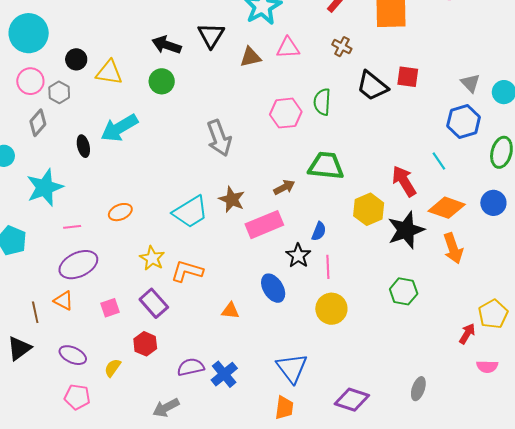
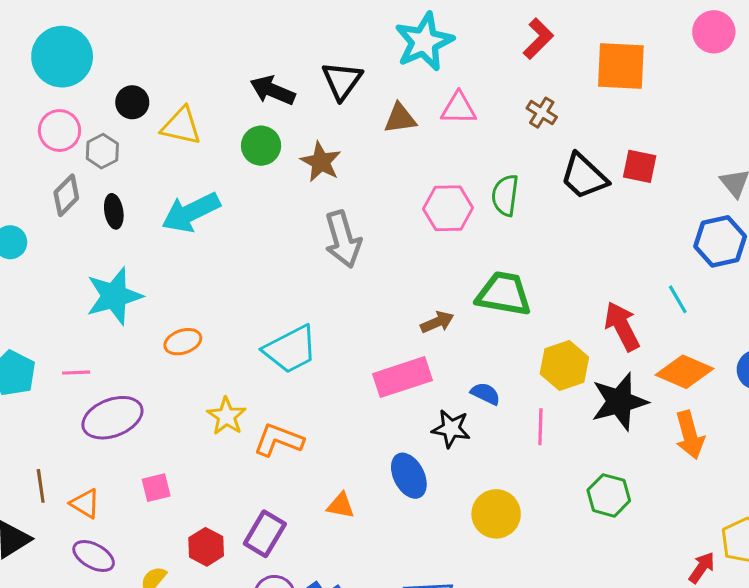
black ellipse: (83, 146) -> (114, 211), moved
cyan star: (45, 187) -> (114, 296), moved
brown star: (232, 199) -> (321, 162), moved
pink line: (72, 227) -> (76, 373), moved
blue semicircle: (319, 231) -> (485, 394), turned -90
black star: (298, 256) -> (451, 429), turned -30
pink line: (328, 267) -> (540, 427), moved
orange triangle: (63, 301) -> (85, 504), moved
purple rectangle: (154, 303) -> (265, 534), moved, turned 68

